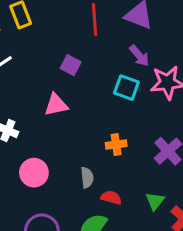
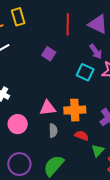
pink triangle: (56, 105) -> (48, 108), moved
orange cross: (116, 145) -> (75, 110), size x1.5
red semicircle: (111, 198) -> (82, 136), moved

